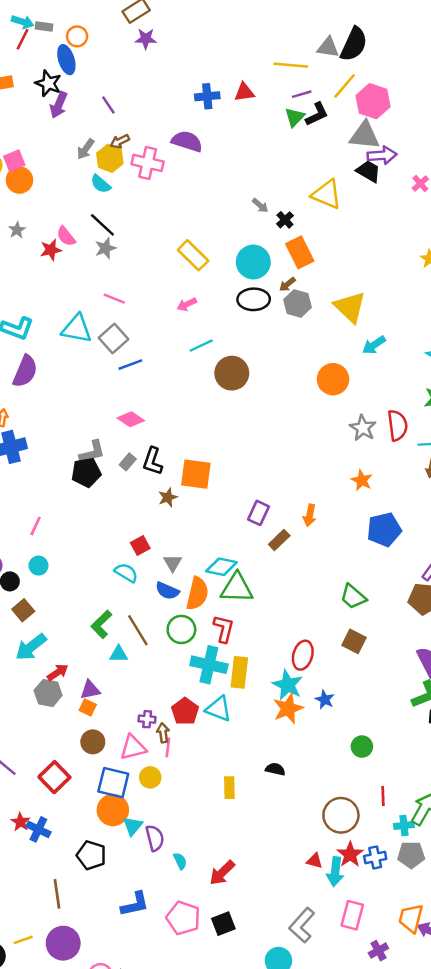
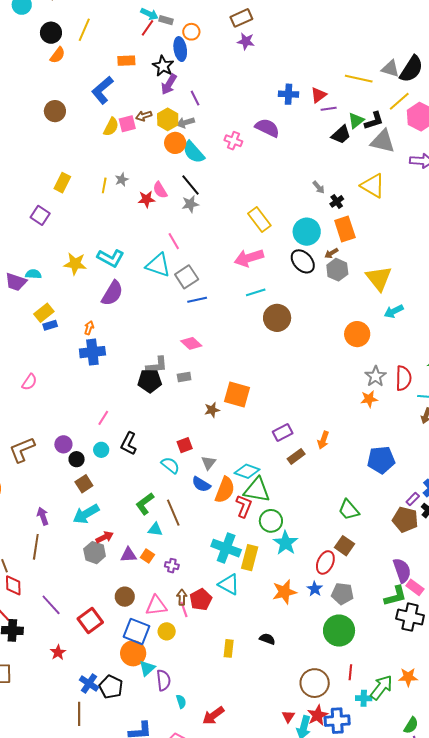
red triangle: (244, 92) -> (319, 95), turned -36
purple line: (302, 94) -> (329, 109), moved
purple line: (108, 105) -> (195, 98), moved
gray triangle: (364, 135) -> (383, 141), moved
brown arrow: (120, 141) -> (144, 116), moved
gray arrow: (86, 149) -> (185, 123), turned 30
yellow hexagon: (110, 158) -> (168, 119), moved
pink cross: (148, 163) -> (233, 141), size x0.7
black trapezoid: (368, 171) -> (341, 135), moved, turned 100
orange circle: (19, 180) -> (175, 143), moved
cyan semicircle: (101, 184) -> (194, 152), size x1.4
pink line: (114, 299) -> (174, 241), moved, turned 30
black ellipse: (254, 299) -> (303, 261), turned 40
pink arrow: (187, 304) -> (249, 258), size x1.8
black L-shape: (153, 461) -> (129, 444), moved
gray rectangle: (128, 462) -> (184, 377), turned 32
orange star: (362, 480) -> (369, 399), moved, turned 30
purple rectangle: (258, 513) -> (283, 432), turned 30
green circle: (181, 629) -> (271, 521), moved
red L-shape: (224, 629) -> (244, 506), moved
red ellipse: (303, 655) -> (325, 562), moved
cyan star: (288, 685) -> (286, 543), moved
orange square: (88, 707) -> (147, 556), moved
red pentagon: (185, 711) -> (201, 600), moved
purple cross: (147, 719) -> (172, 566), moved
pink line: (168, 747) -> (184, 609), turned -35
green circle: (362, 747) -> (339, 631), size x1.8
blue cross: (38, 829) -> (89, 683), moved
gray pentagon: (411, 855) -> (342, 594), moved
blue cross: (375, 857) -> (337, 721), size x1.4
red triangle: (314, 861) -> (288, 716), turned 40

